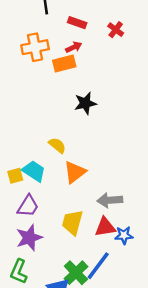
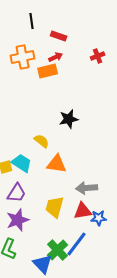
red cross: (116, 30) -> (98, 56), moved, turned 32
black star: (85, 103) -> (69, 119), moved
orange triangle: (75, 172) -> (57, 164), turned 45

